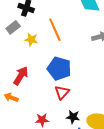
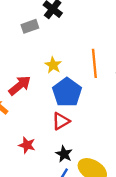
orange line: (55, 30) -> (94, 63), moved
yellow star: (31, 40) -> (53, 65), moved

